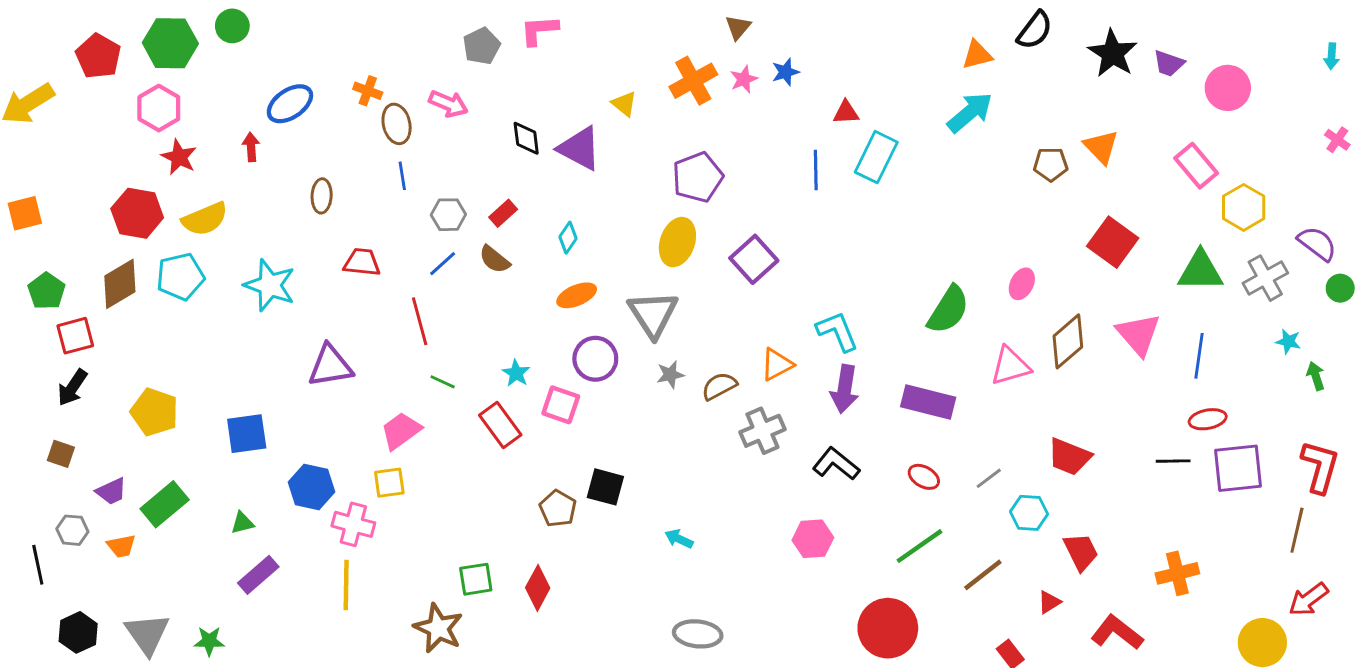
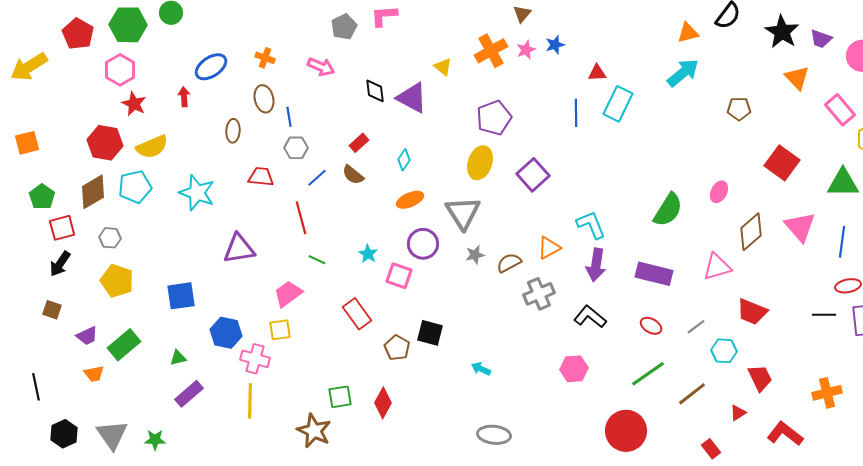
brown ellipse: (397, 124) -> (264, 99), moved
orange triangle: (1101, 147) -> (797, 78), moved
gray hexagon: (448, 215) -> (296, 148), moved
pink triangle: (1010, 366) -> (717, 267), moved
red rectangle: (500, 425) -> (357, 314), moved
gray hexagon: (72, 530) -> (110, 238), moved

